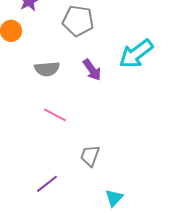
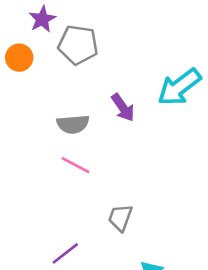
gray pentagon: (78, 21) -> (78, 45), moved
gray semicircle: (47, 69) -> (73, 124), moved

